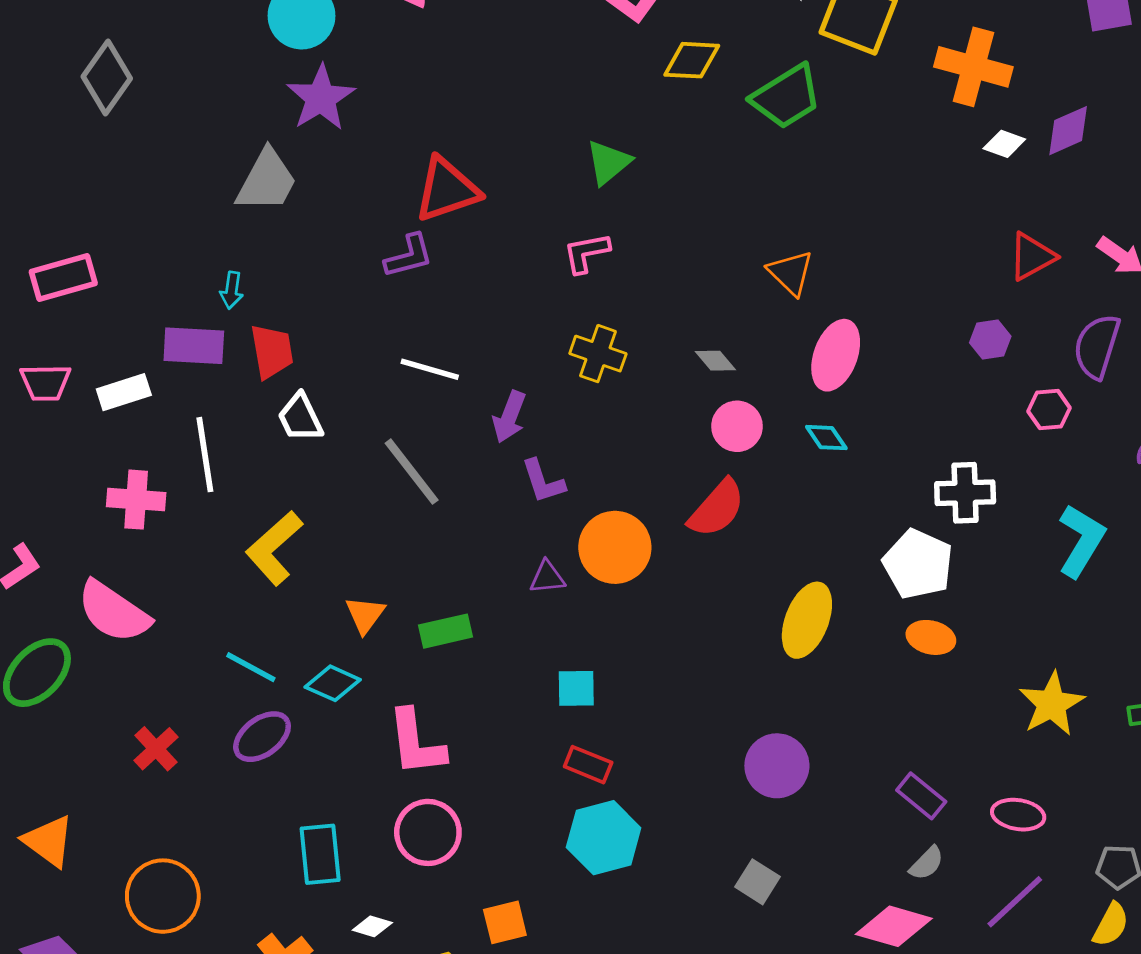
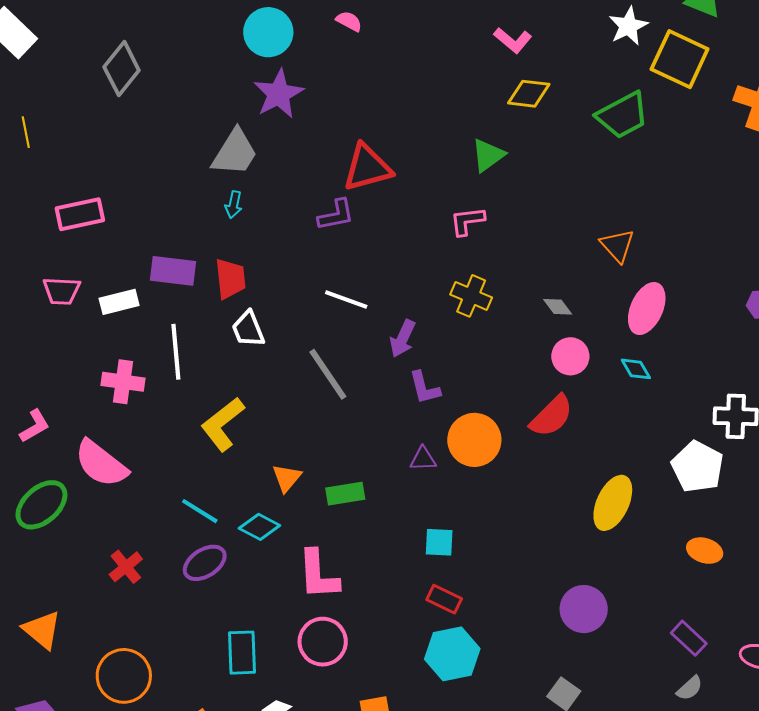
yellow diamond: (692, 60) -> (529, 94), moved
cyan arrow: (232, 290) -> (234, 205), moved
orange ellipse: (931, 637) -> (705, 551), moved

